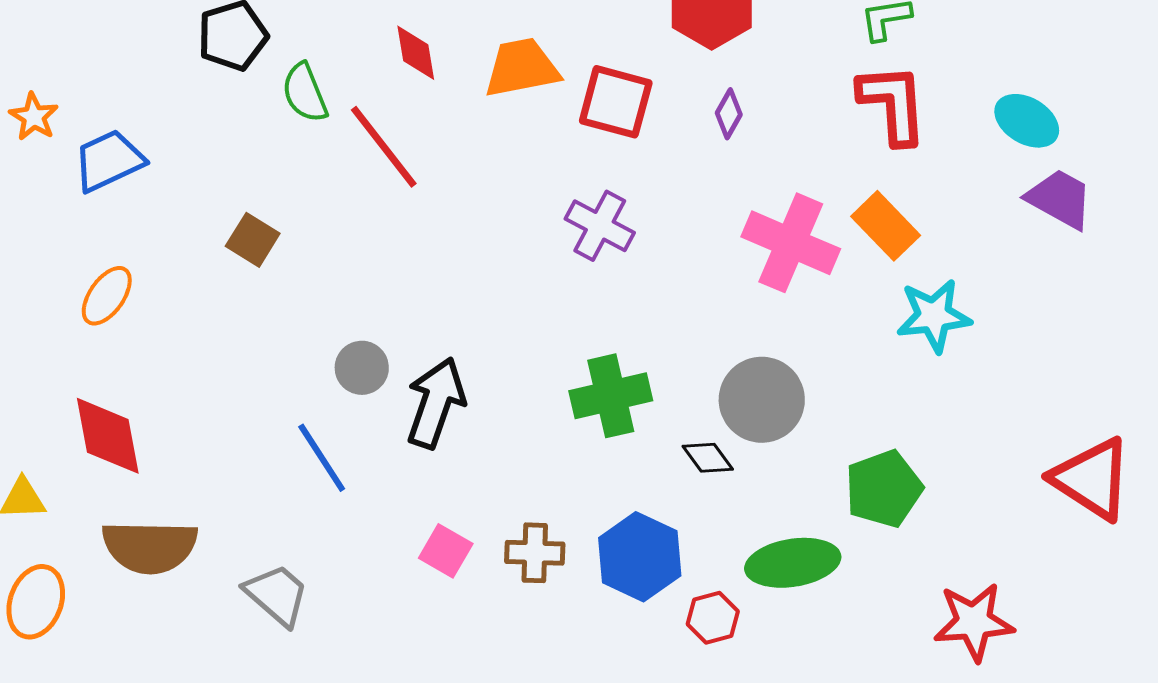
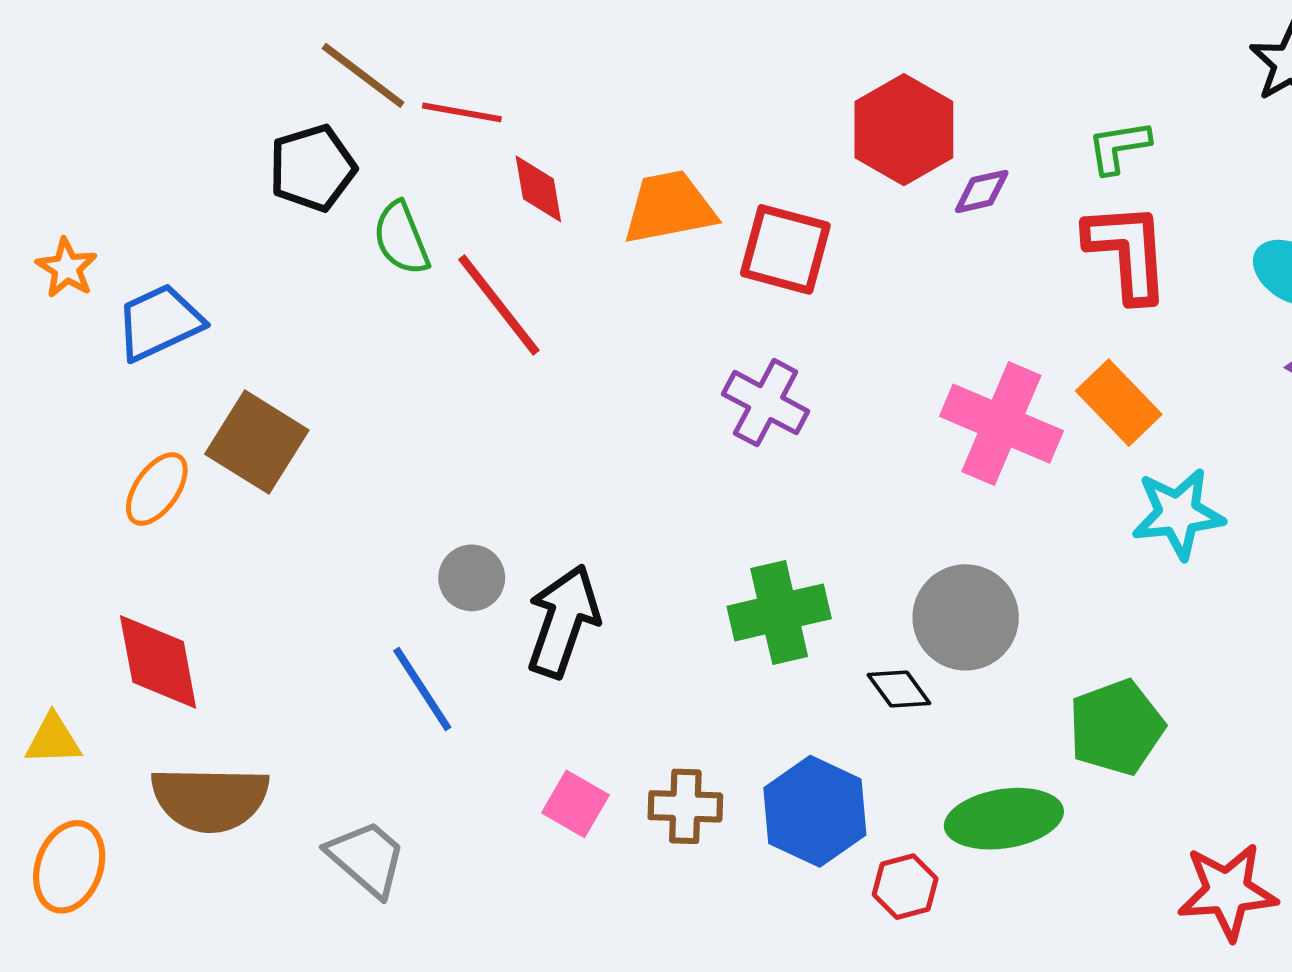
purple diamond: (729, 114) -> (982, 191), moved, turned 48
brown square: (253, 240) -> (257, 442), moved, size x1.5

